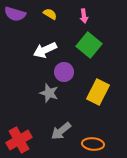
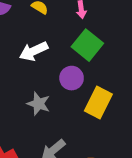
purple circle: (64, 72) -> (72, 78), moved

